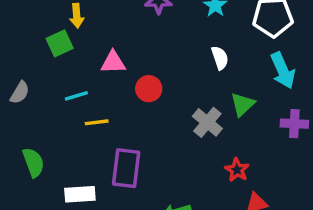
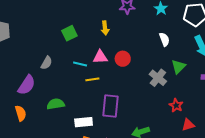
yellow arrow: (77, 16) -> (105, 28), moved
pink triangle: (113, 62) -> (100, 57), moved
cyan line: (76, 96) -> (80, 64), turned 32
green semicircle: (33, 162) -> (56, 104), turned -78

